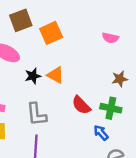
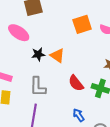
orange square: (51, 33) -> (82, 24), moved
blue arrow: (101, 133) -> (79, 115), moved

